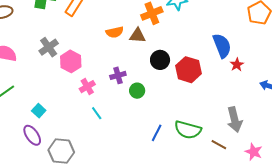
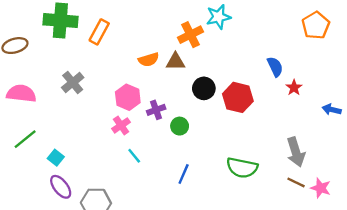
blue semicircle: (222, 46) -> (275, 67), size x0.7
pink hexagon: (71, 61) -> (128, 97), moved
cyan square: (39, 111) -> (56, 158), moved
blue line: (157, 133) -> (184, 174), moved
brown line: (219, 145) -> (296, 182), moved

